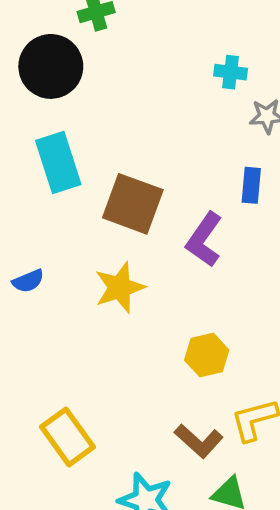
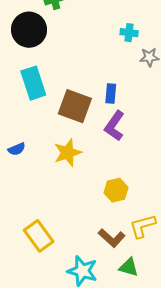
blue rectangle: (251, 185) -> (111, 94), moved

